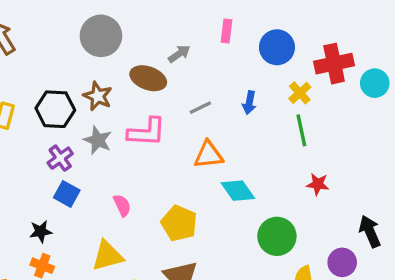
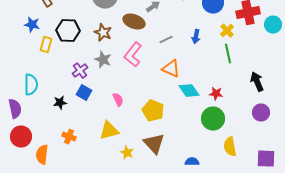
black hexagon: (55, 109) -> (68, 31), moved
pink L-shape: (147, 132) -> (133, 55), turned 125
orange triangle: (209, 155) -> (171, 69), turned 30
red star: (318, 184) -> (216, 94), moved
black star: (41, 231) -> (60, 103), moved
black arrow: (370, 231) -> (257, 82), moved
purple circle: (342, 262) -> (261, 113), moved

